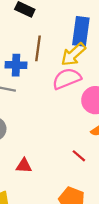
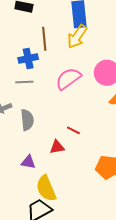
pink semicircle: (67, 79) -> (68, 79), moved
red line: (79, 156) -> (73, 130), moved

